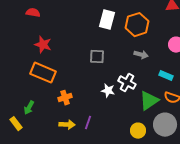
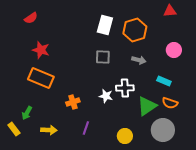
red semicircle: (33, 13) -> (31, 18), turned 136
gray square: (97, 57) -> (103, 57), moved
white cross: (127, 83) -> (125, 88), turned -30
orange cross: (65, 98) -> (73, 102), moved
yellow arrow: (67, 125) -> (49, 130), moved
yellow circle: (138, 131) -> (125, 136), moved

